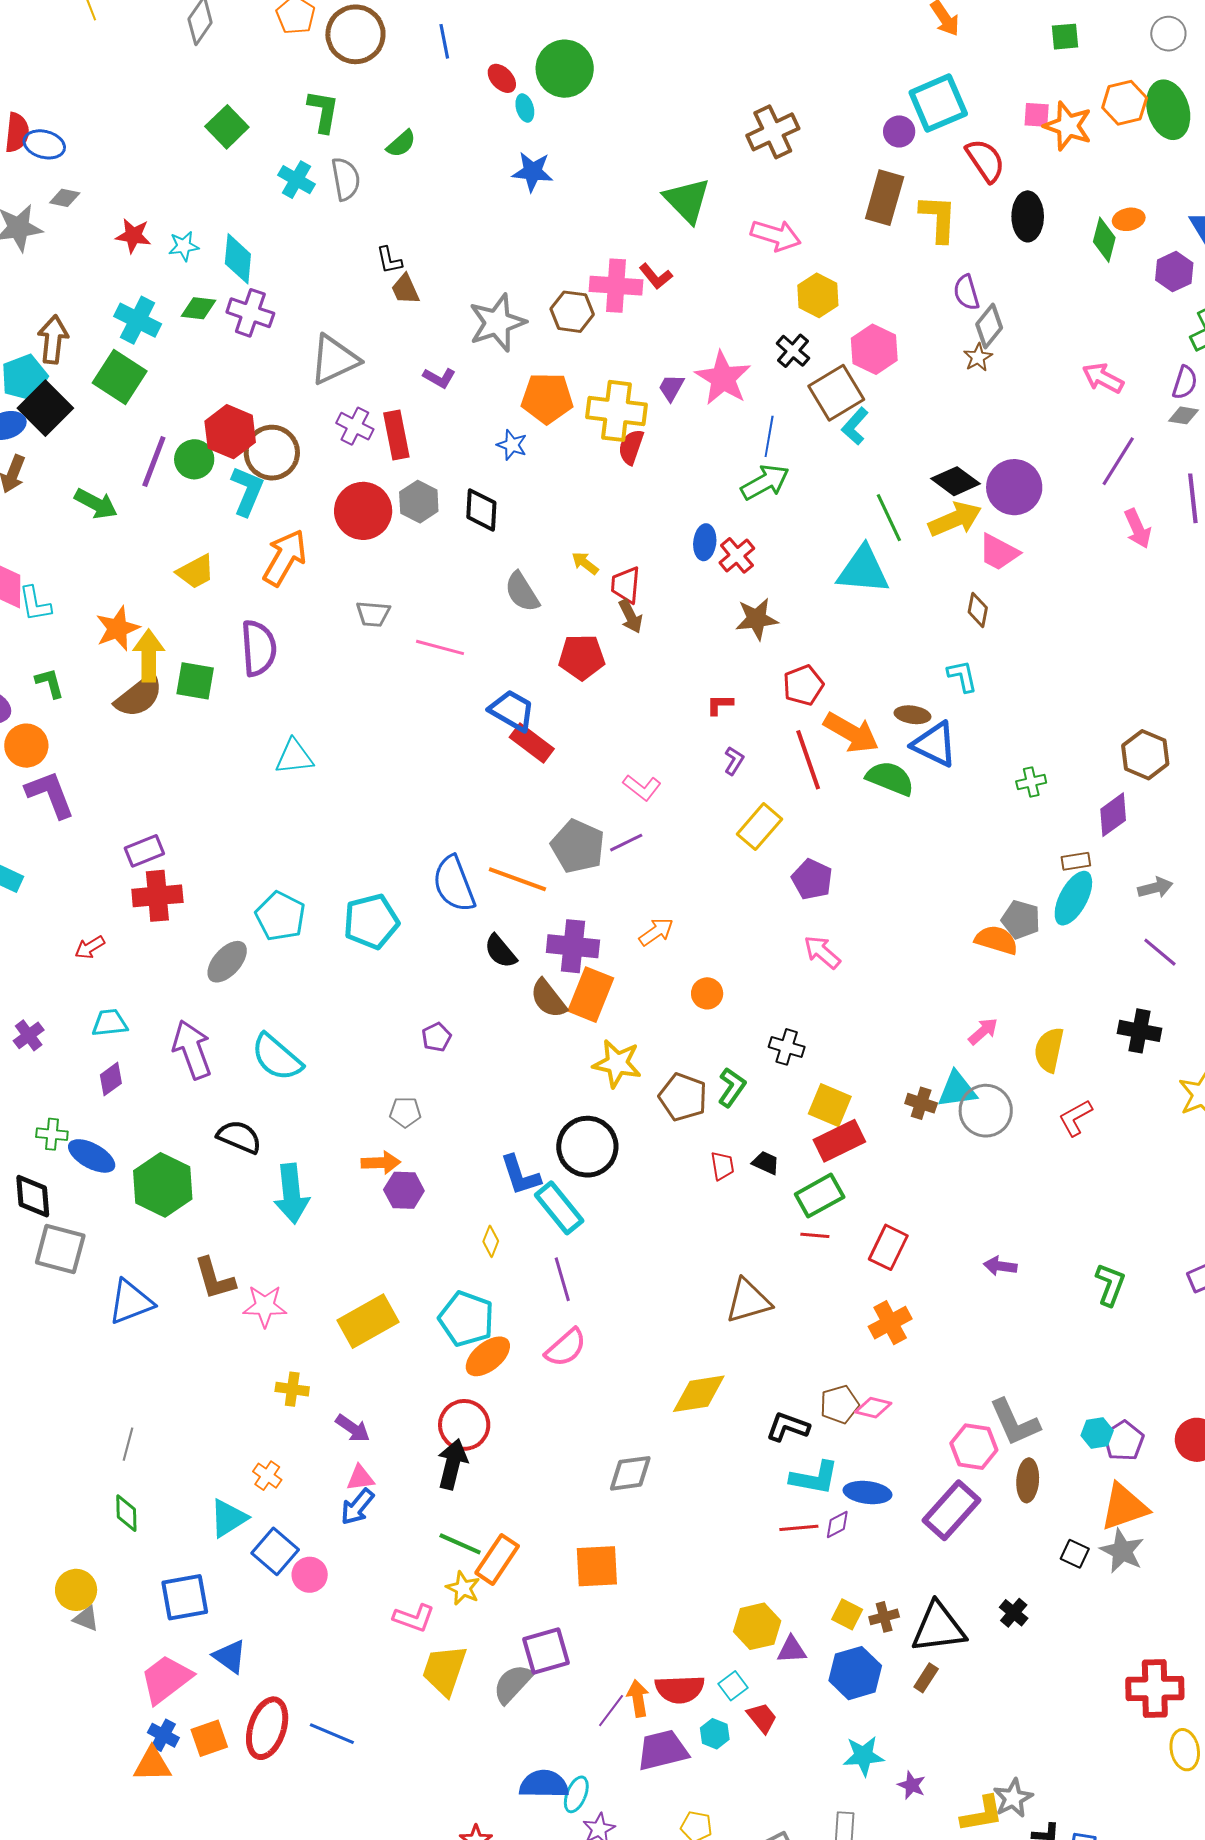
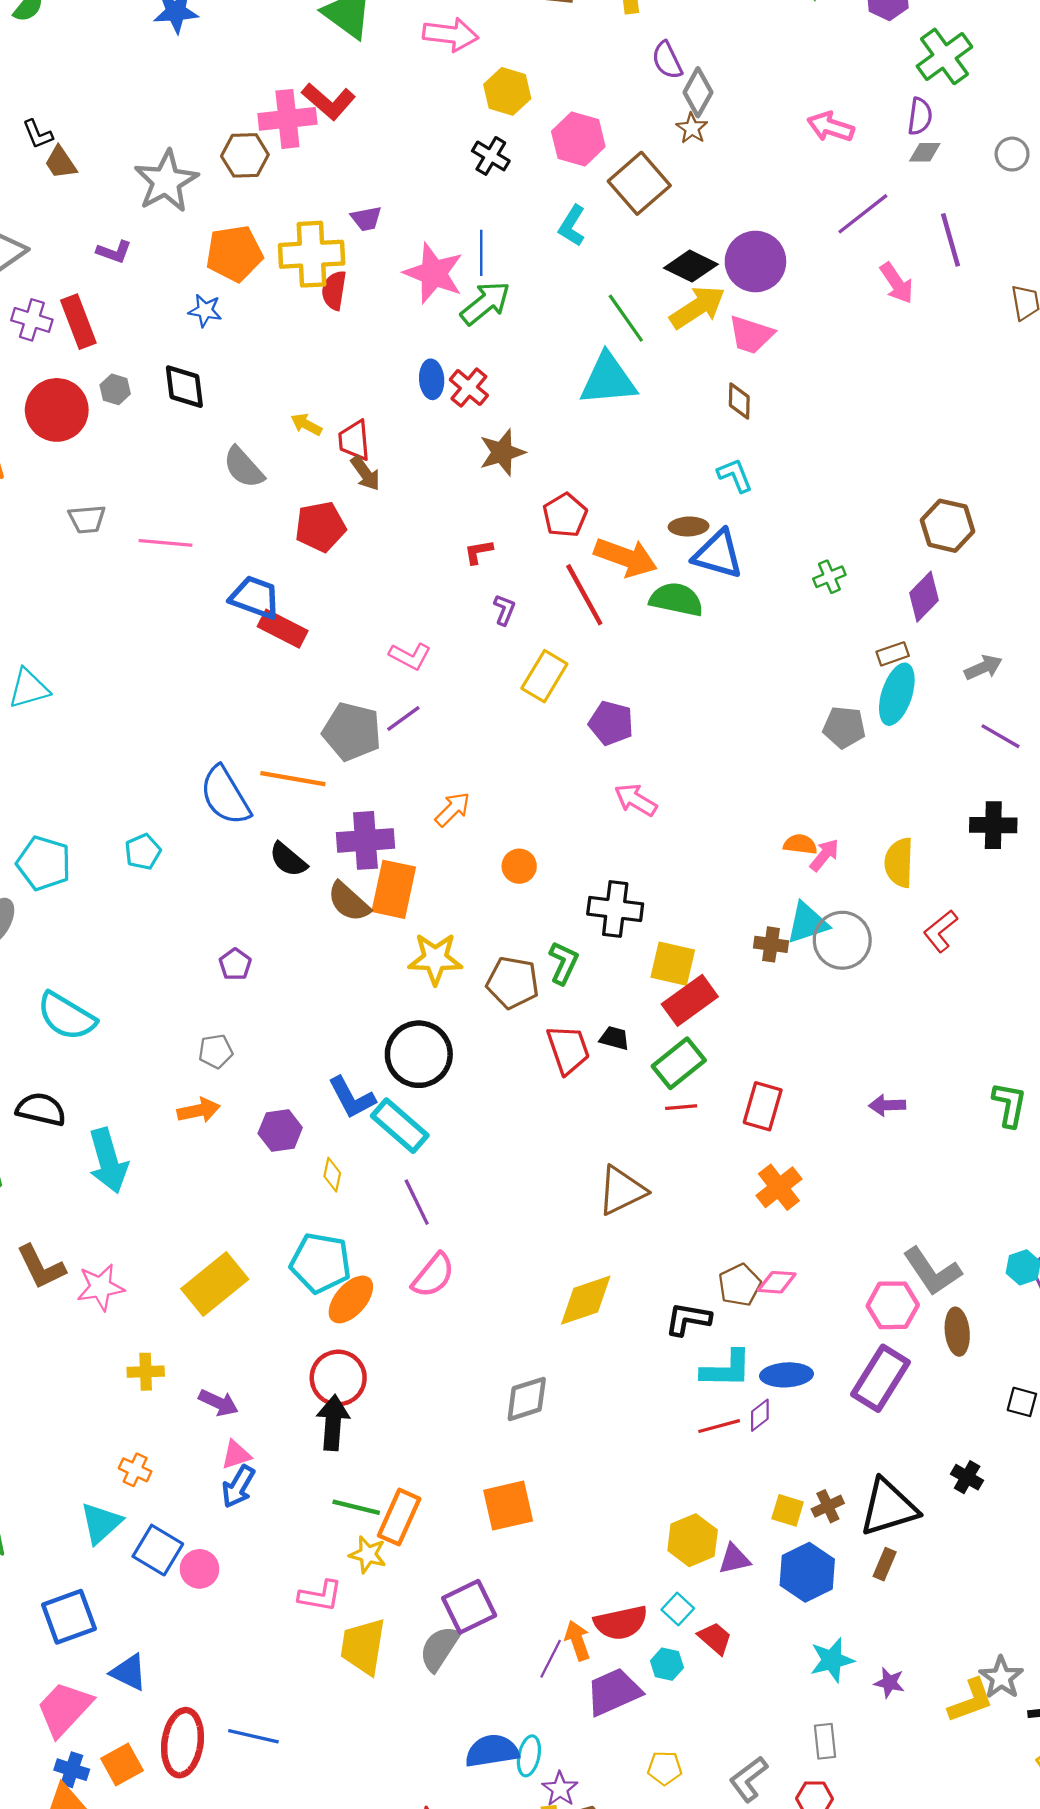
red L-shape: (656, 276) -> (329, 101), size x1.4
pink star: (723, 378) -> (434, 273), moved
purple trapezoid: (671, 388) -> (366, 219), turned -120
brown square: (836, 393) -> (639, 183), moved
purple line: (1118, 461) -> (863, 214), turned 30
gray hexagon: (419, 502) -> (115, 389), size x0.7
cyan pentagon: (371, 921) -> (143, 852), size x0.6
orange semicircle: (996, 940) -> (800, 844), moved, size x0.7
black cross: (787, 1047) -> (615, 909), size x1.4
red trapezoid: (722, 1166) -> (568, 1050), size x1.6
purple hexagon: (404, 1190) -> (280, 1130), moved

